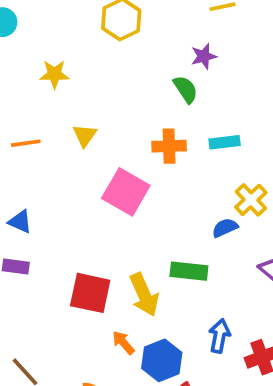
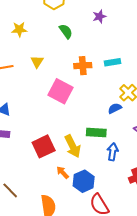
green semicircle: (186, 89) -> (66, 31), moved
red square: (90, 293) -> (44, 146), turned -35
blue arrow: (220, 336) -> (113, 152), moved

